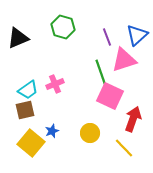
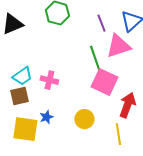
pink cross: (55, 84) -> (49, 80), moved, turned 36
yellow square: (31, 143) -> (25, 129), turned -32
yellow line: (124, 148) -> (118, 134), turned 35

